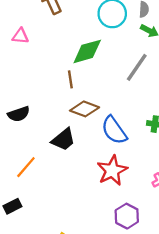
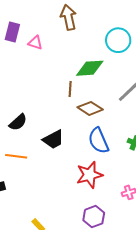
brown diamond: (85, 109) -> (90, 108), moved
black semicircle: (19, 114) -> (18, 122), moved, turned -36
orange line: (26, 167) -> (16, 156), turned 45

